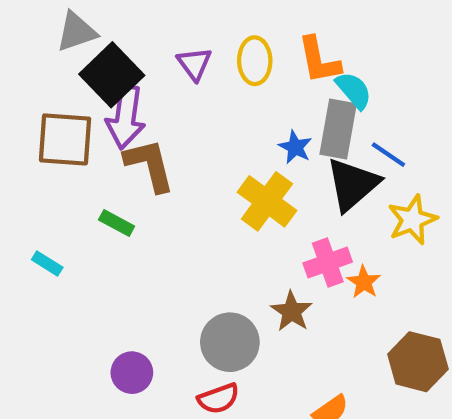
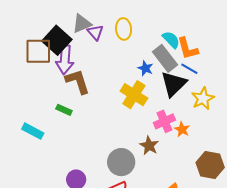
gray triangle: (76, 32) -> (82, 24), moved
orange L-shape: (319, 60) -> (188, 49), moved
gray rectangle: (338, 129) -> (165, 58), turned -44
brown square: (65, 139) -> (38, 51), moved
cyan rectangle: (47, 263) -> (33, 131), size x1.5

